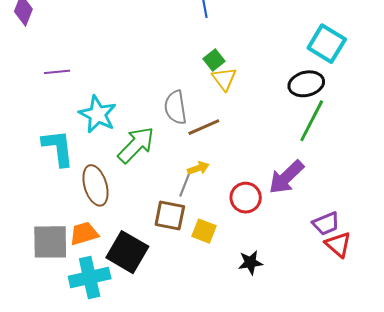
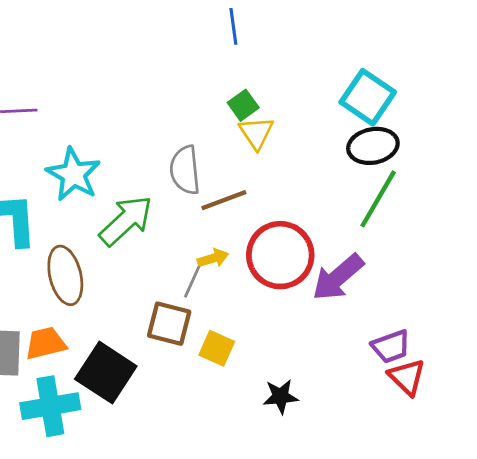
cyan square: (327, 44) -> (368, 97), moved
red circle: (246, 198) -> (280, 255), moved, size x1.5

